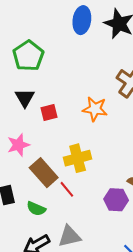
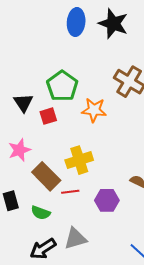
green pentagon: (28, 56) -> (62, 86), moved
red line: (67, 189) -> (70, 192), turned -54
purple hexagon: (116, 200) -> (107, 200), moved

